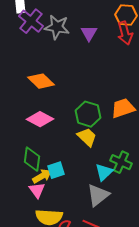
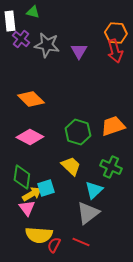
purple cross: (31, 21) -> (21, 39), size x0.7
yellow trapezoid: (87, 137) -> (71, 166), moved
green cross: (121, 162) -> (111, 167), moved

